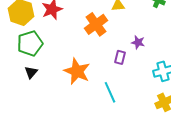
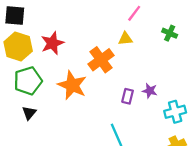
purple star: (138, 42) -> (150, 91), moved
orange star: (77, 71) -> (72, 85), moved

